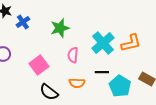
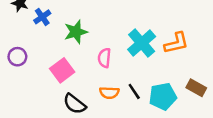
green star: (60, 28) -> (76, 32), moved
black line: (102, 72) -> (134, 91), moved, turned 56
cyan pentagon: (120, 86) -> (163, 96), turned 30

